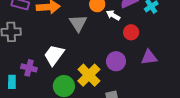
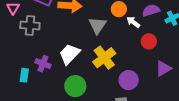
purple triangle: (149, 57) -> (163, 69), turned -30
purple circle: (116, 61) -> (129, 80), moved
yellow cross: (89, 75) -> (104, 58), moved

